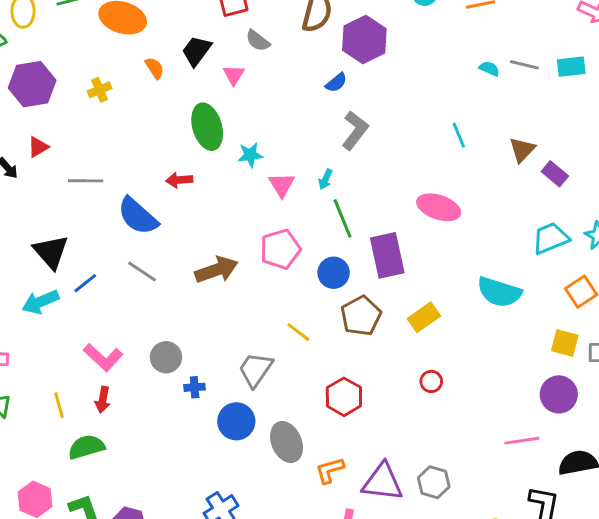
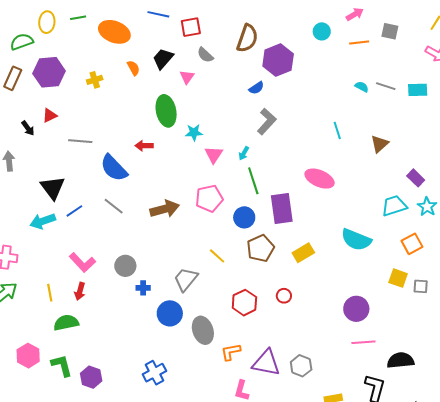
purple rectangle: (555, 174) -> (416, 178), moved
red circle: (431, 381) -> (284, 296), moved
purple circle: (559, 394) -> (356, 309), moved

